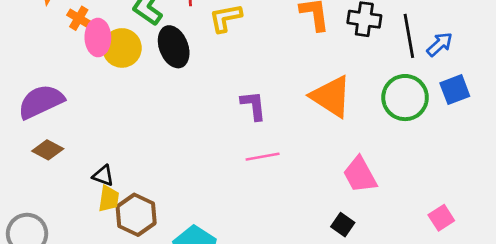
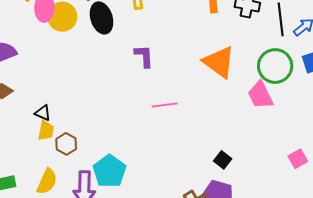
purple L-shape: (253, 105) -> (144, 56), moved
pink trapezoid: (360, 175) -> (260, 95), moved
brown hexagon: (136, 215) -> (66, 144), size x0.7

